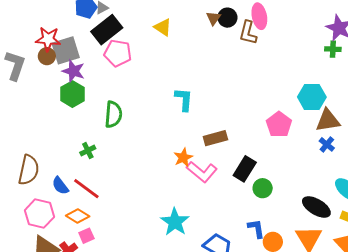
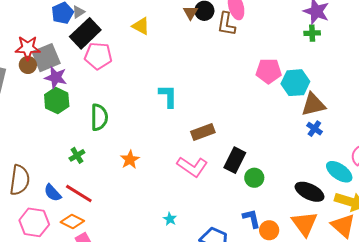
pink pentagon: (279, 124) -> (269, 71), moved, turned -30
orange star: (183, 158) -> (130, 160), moved
cyan star: (175, 222) -> (170, 219), size x0.5

